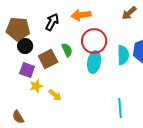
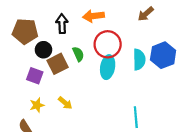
black arrow: (52, 22) -> (62, 24), turned -30
black circle: (25, 46) -> (43, 50), moved
yellow star: (36, 86) -> (37, 105), moved

